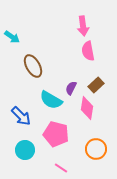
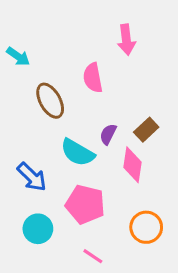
pink semicircle: (88, 51) -> (93, 78), moved

